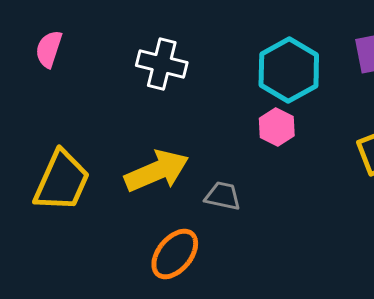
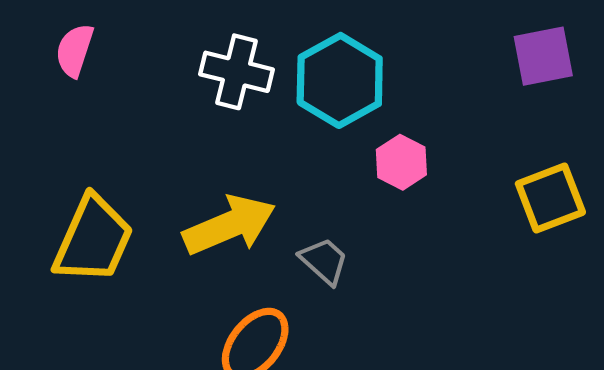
cyan hexagon: (289, 70) -> (340, 80), moved
gray trapezoid: (223, 196) -> (324, 261), turned 30

